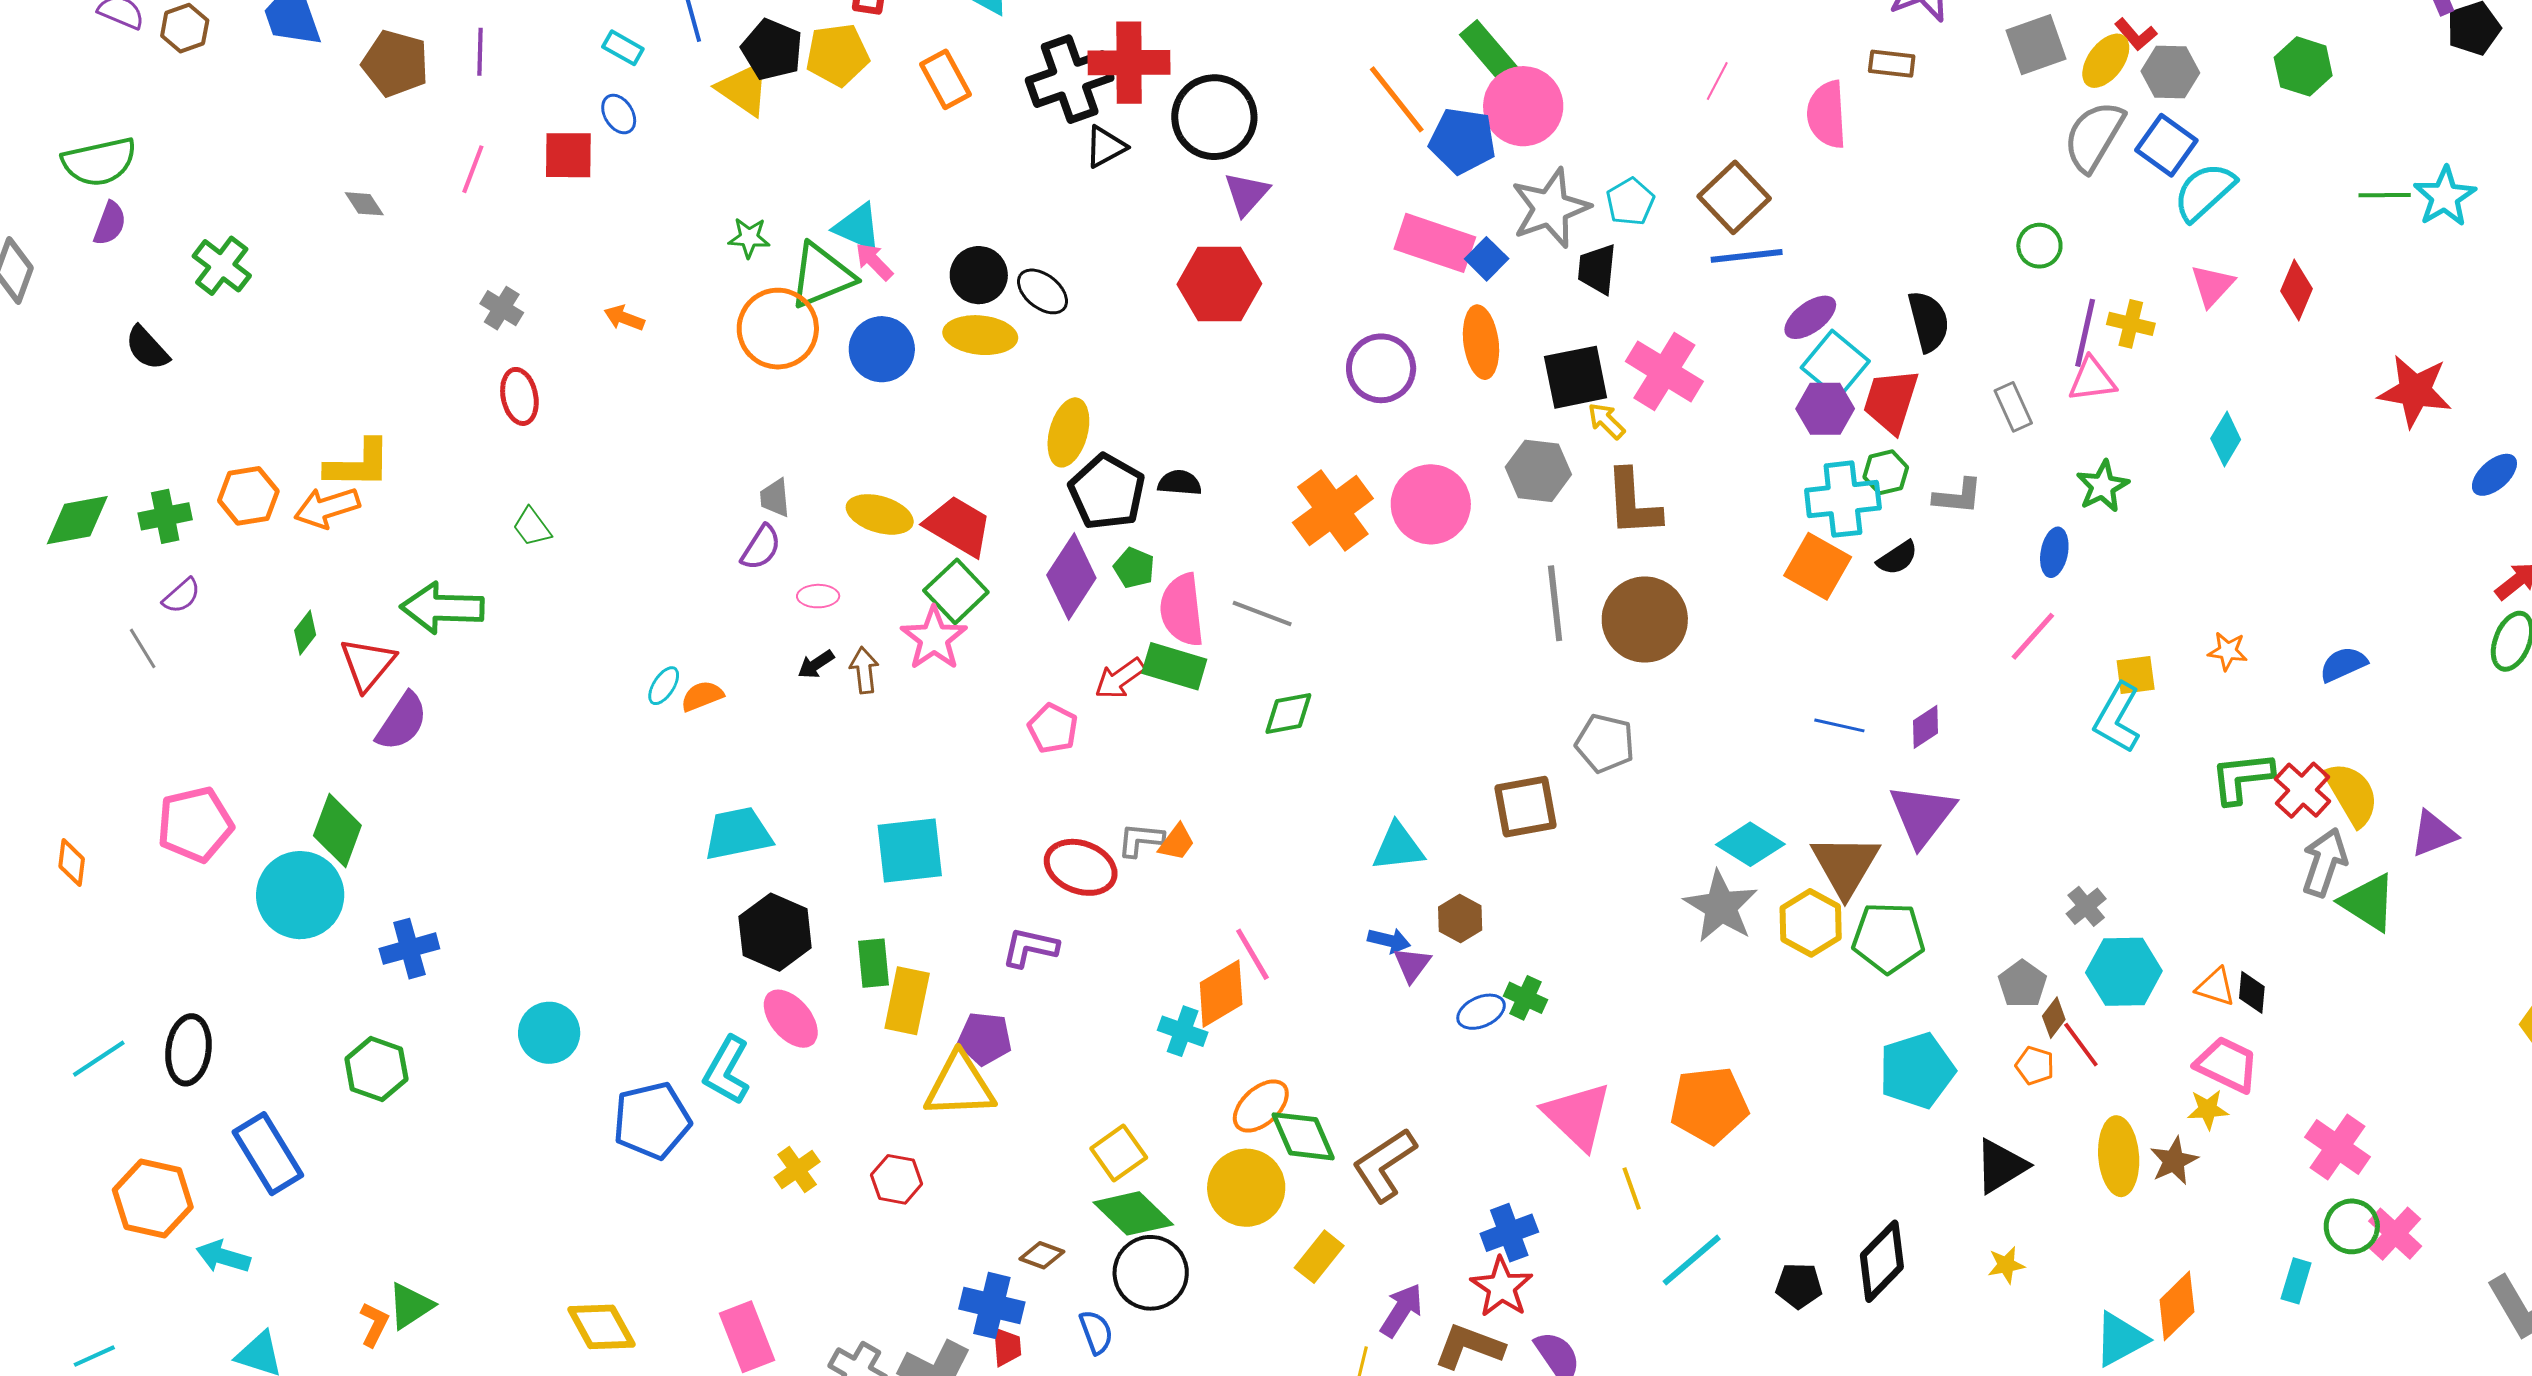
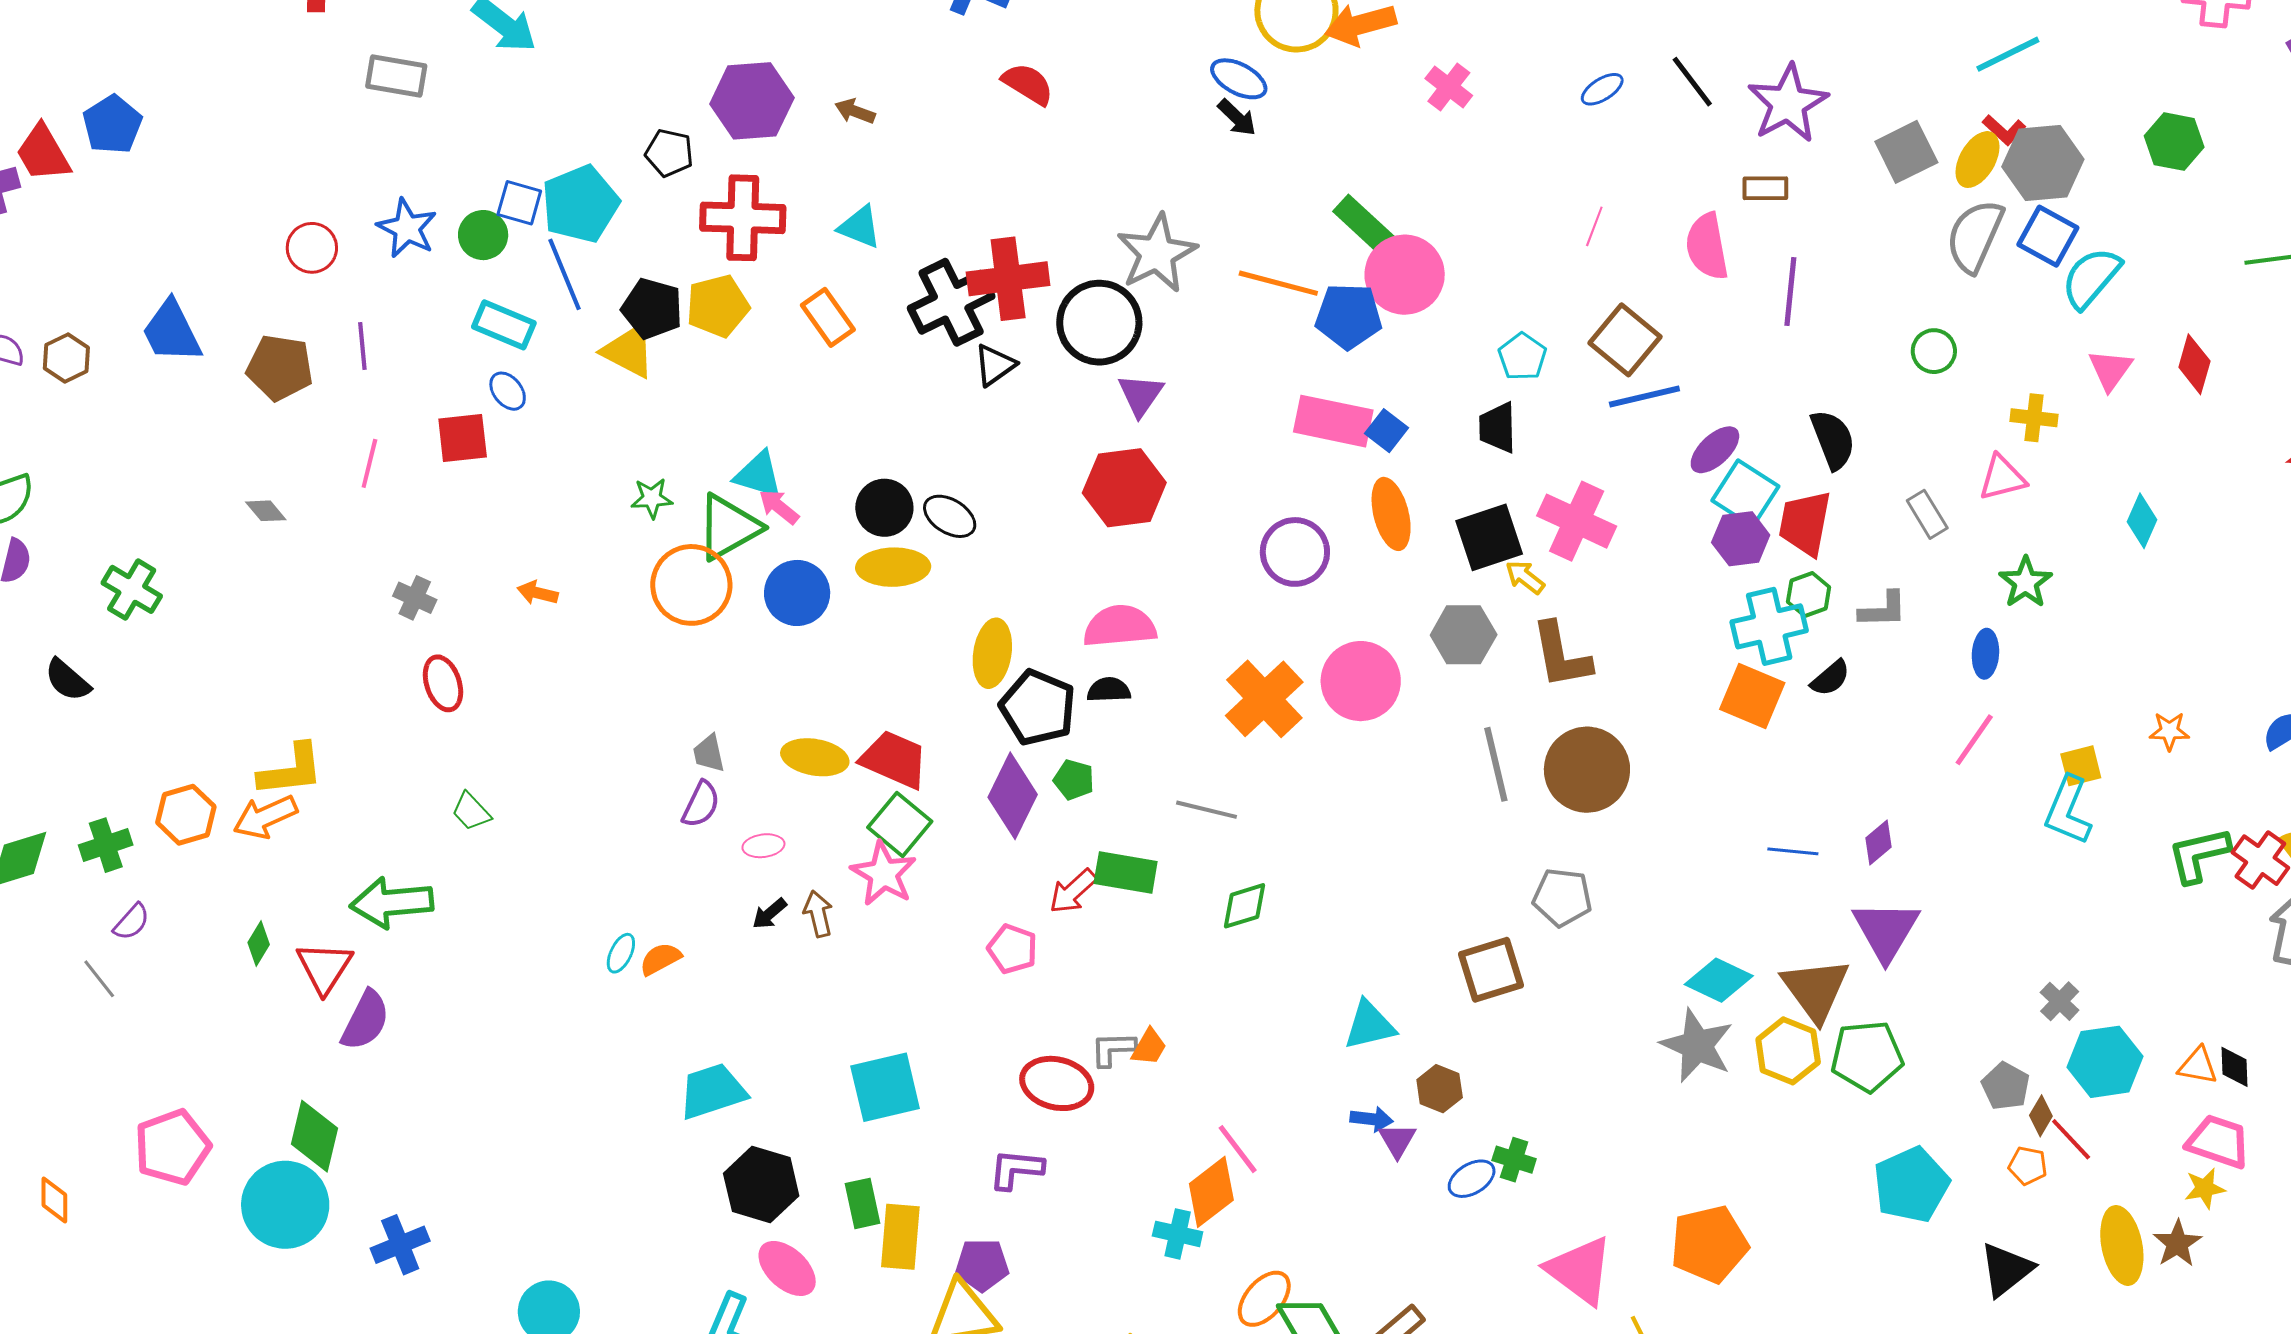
cyan rectangle: (623, 48) -> (504, 325), size x1.5
gray hexagon: (2170, 72) -> (2043, 163), size x1.4
orange line: (1397, 99) -> (1278, 283), turned -30
gray star: (1550, 208) -> (1157, 253), moved
purple line: (2085, 333) -> (1790, 292), moved
pink semicircle: (1182, 610) -> (1120, 626), moved, turned 98

